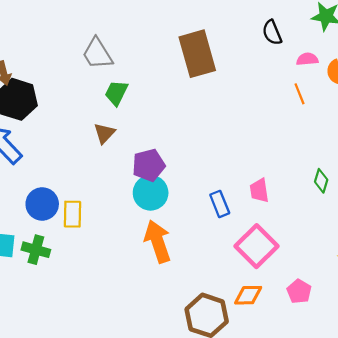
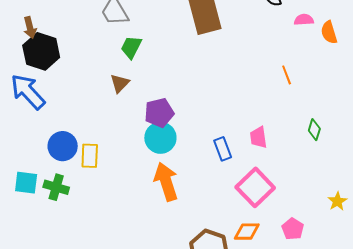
orange line: (300, 94) -> (287, 75), moved

